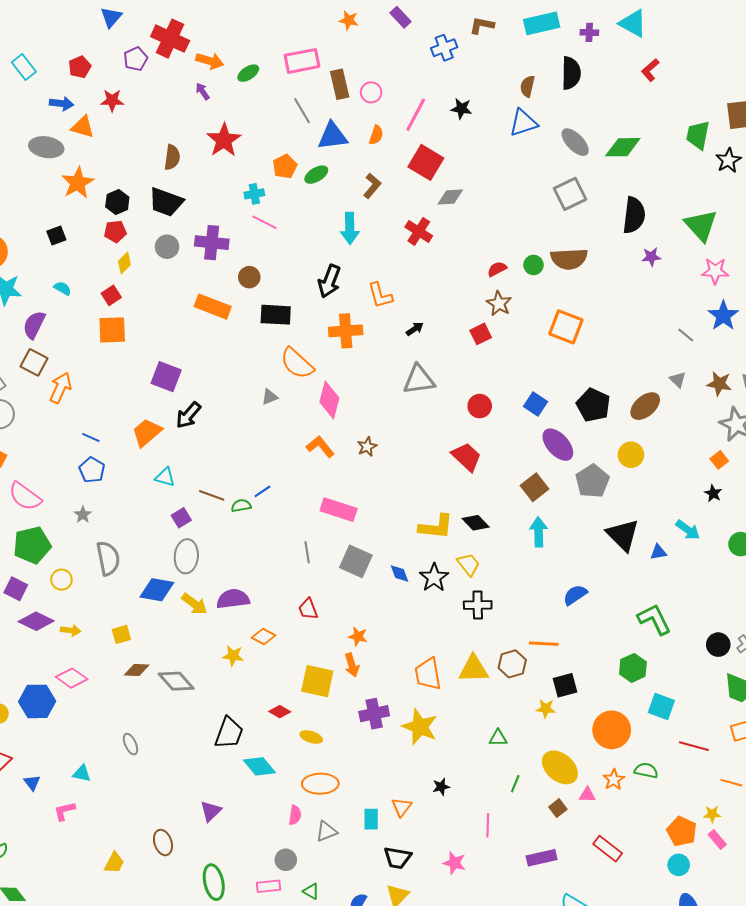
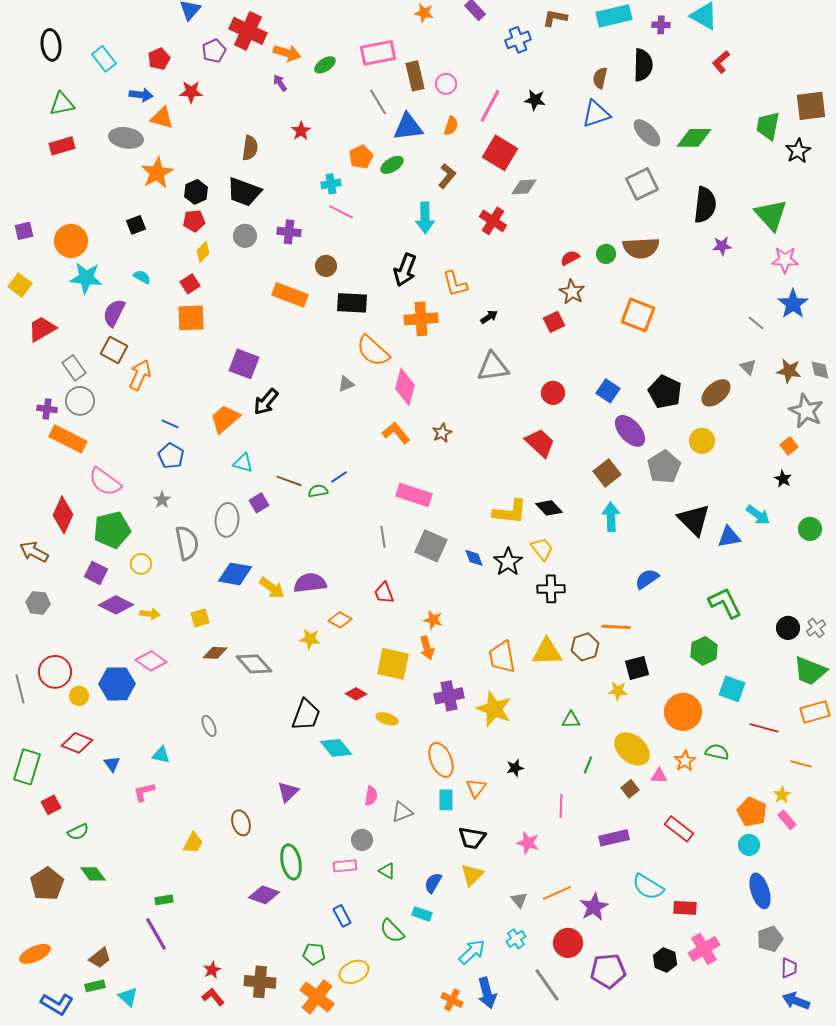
red star: (224, 140) -> (301, 131), size x0.6
purple cross: (212, 243) -> (289, 232), size x0.7
blue triangle: (658, 552) -> (729, 537), size x1.4
gray ellipse: (186, 556) -> (227, 520), moved
orange ellipse: (320, 784) -> (441, 760), moved, turned 68
yellow star: (712, 814) -> (782, 795), turned -30

